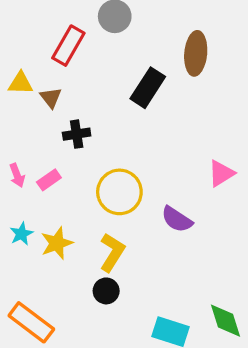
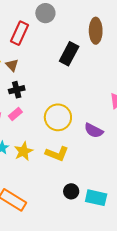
black cross: (77, 134) -> (17, 90), moved
yellow L-shape: (112, 252) -> (57, 154), turned 85
black circle: (106, 291) -> (71, 191), moved

